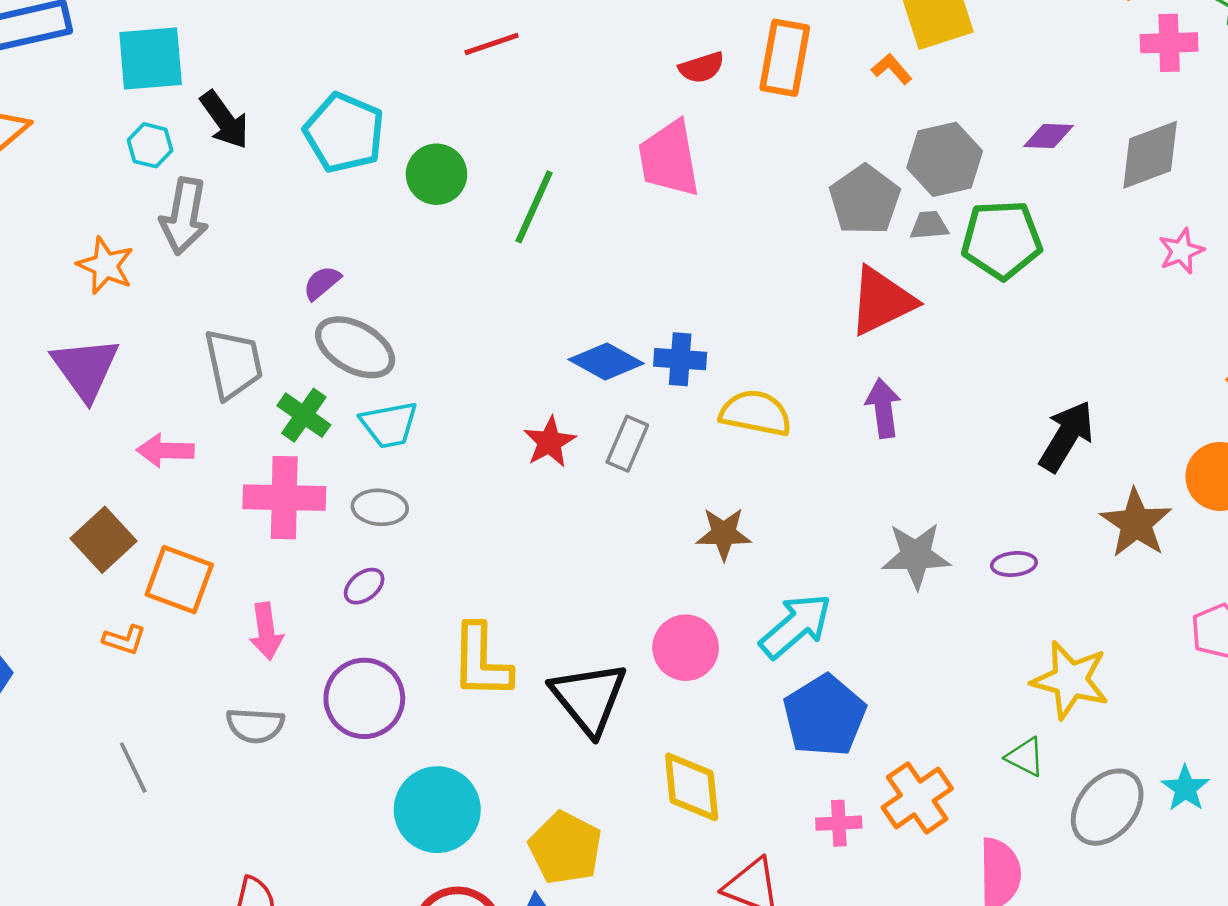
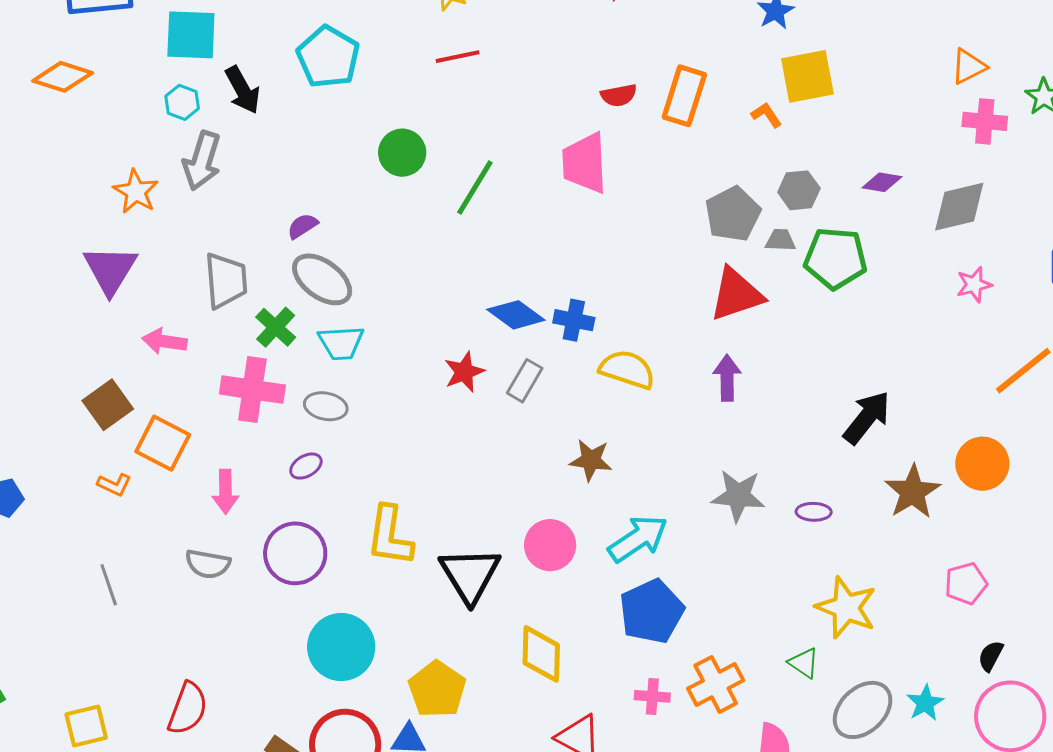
cyan pentagon: (344, 133) -> (328, 57), moved
gray hexagon: (945, 159) -> (799, 190), size x0.7

